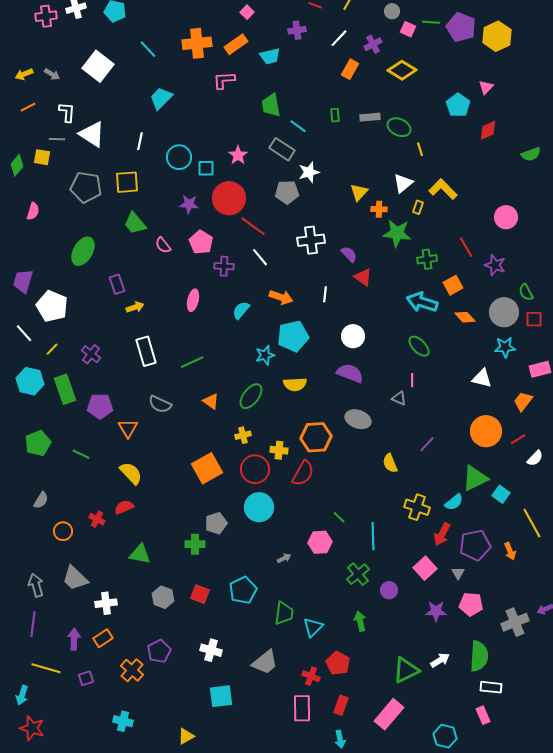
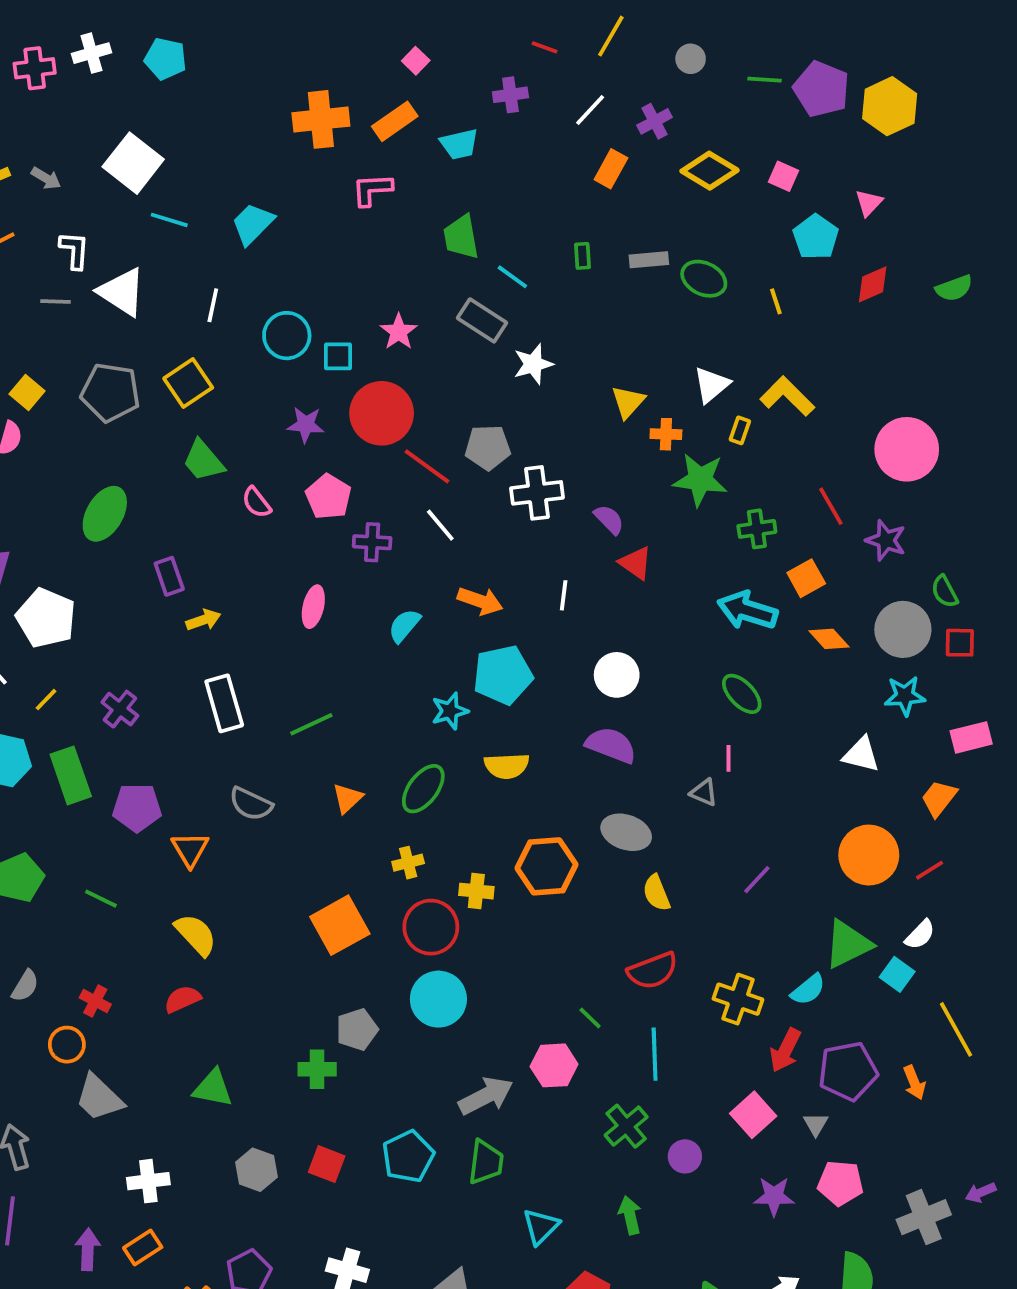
pink square: (408, 29) -> (783, 176), moved
cyan line: (148, 49) -> (169, 220), moved, turned -30
yellow line: (420, 149) -> (776, 301), moved
green semicircle: (531, 154) -> (954, 288), moved
yellow square: (42, 157) -> (27, 392), moved, turned 30
yellow square: (127, 182) -> (188, 383), turned -30
gray pentagon: (287, 192) -> (488, 447), moved
pink circle: (506, 217) -> (907, 449), size x1.4
orange triangle: (211, 401) -> (347, 798), turned 42
white semicircle: (535, 458) -> (920, 935), moved
yellow semicircle: (390, 463) -> (656, 893), moved
red semicircle: (303, 473) -> (653, 971), moved, turned 40
red cross: (97, 519) -> (95, 1001), moved
gray arrow: (284, 558) -> (486, 1096), size x2.0
gray trapezoid: (75, 578) -> (99, 1098), moved
green trapezoid: (284, 613) -> (486, 1162), moved

